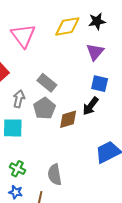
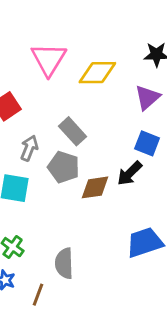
yellow diamond: (67, 26) -> (97, 73), moved
gray pentagon: (44, 108) -> (64, 167), turned -30

